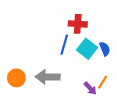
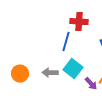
cyan square: (87, 49) -> (73, 69), moved
gray arrow: (48, 77) -> (50, 73), size x0.7

